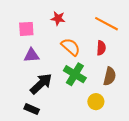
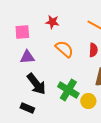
green cross: (75, 74) -> (68, 90), moved
black arrow: (41, 84) -> (36, 84), turned 95

